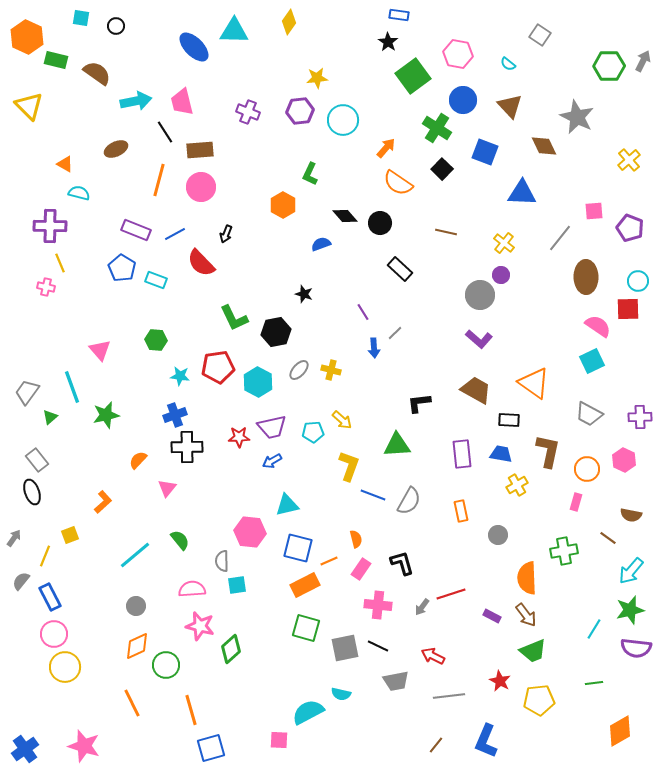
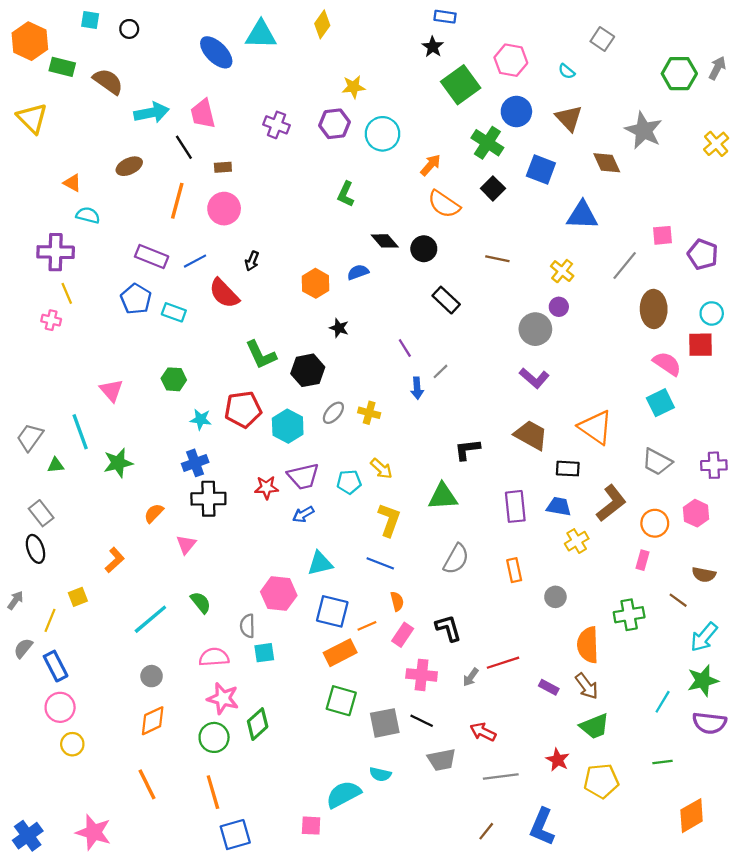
brown rectangle: (200, 150) -> (223, 167), size x0.6
yellow cross: (629, 160) -> (716, 144), moved
orange hexagon: (283, 205) -> (316, 283), moved
green triangle: (50, 417) -> (56, 465), turned 35
brown L-shape: (548, 451) -> (611, 503), turned 40
blue line: (373, 495) -> (380, 563), moved
green circle: (166, 665) -> (214, 737), moved
yellow circle: (65, 667) -> (72, 744), size x0.7

